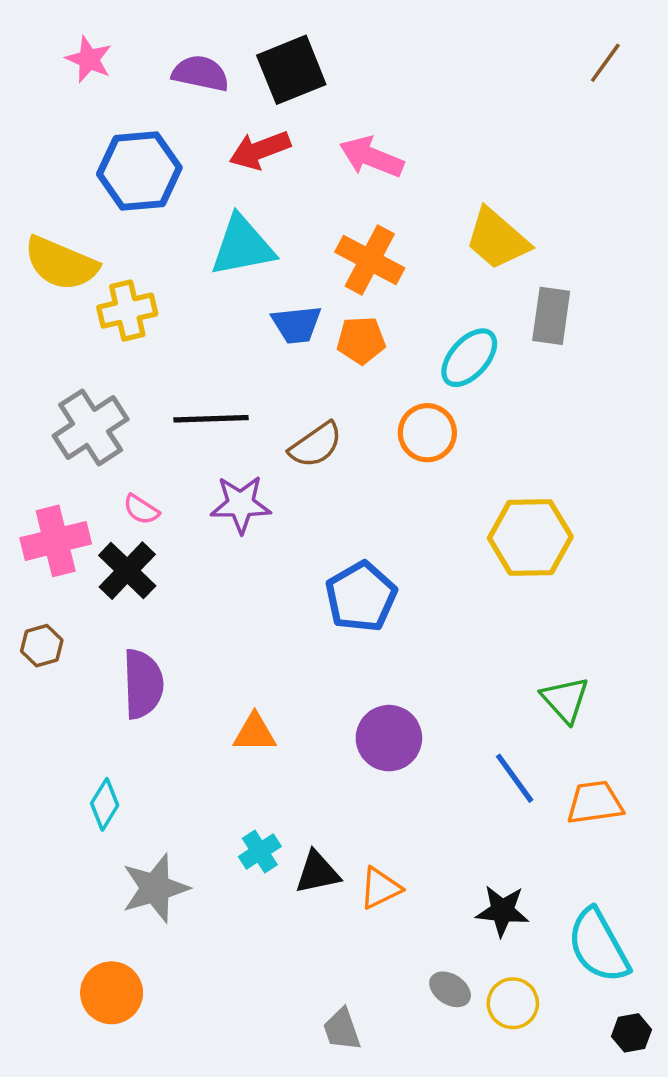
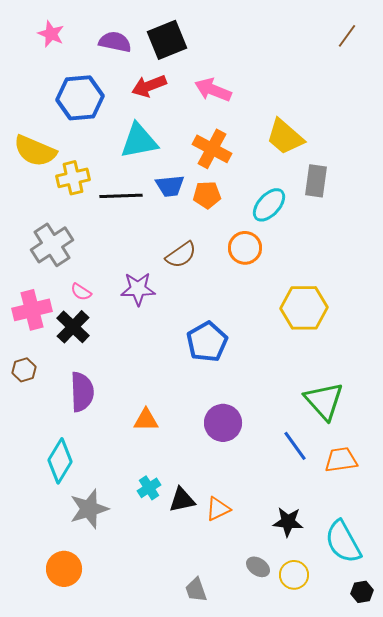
black line: (211, 419) -> (121, 196), moved
green triangle: (565, 700) -> (324, 401), size x1.4
cyan diamond: (105, 804) -> (60, 461), size x1.5

